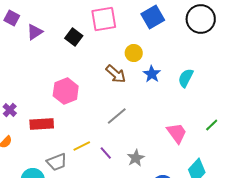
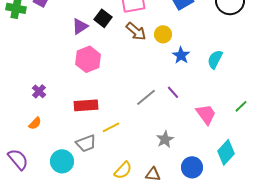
purple triangle: (35, 32) -> (80, 26), moved
brown arrow: (116, 74) -> (136, 31), moved
pink hexagon: (66, 91) -> (88, 59), moved
red rectangle: (42, 124) -> (86, 105), moved
purple line: (106, 153) -> (173, 92), moved

